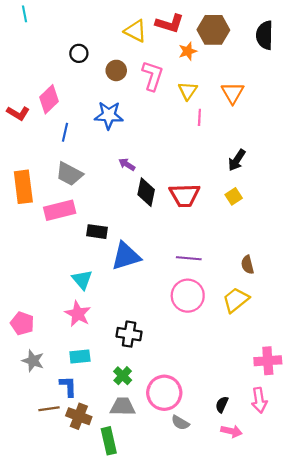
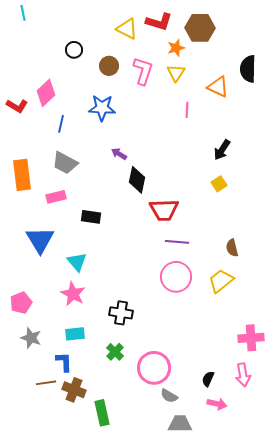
black semicircle: (265, 35) -> (248, 69), moved
yellow triangle: (188, 91) -> (176, 73), moved
orange triangle: (233, 93) -> (218, 87), turned -35
red trapezoid: (185, 195) -> (164, 210), moved
pink rectangle: (60, 210) -> (56, 197), size x0.7
blue triangle: (126, 256) -> (40, 240), moved, turned -44
pink pentagon: (22, 323) -> (21, 303), turned 30
gray trapezoid: (123, 407) -> (180, 424), moved

